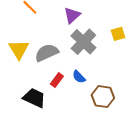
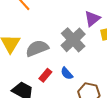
purple triangle: (72, 15) -> (92, 19), moved

